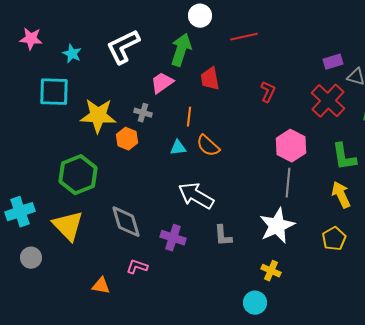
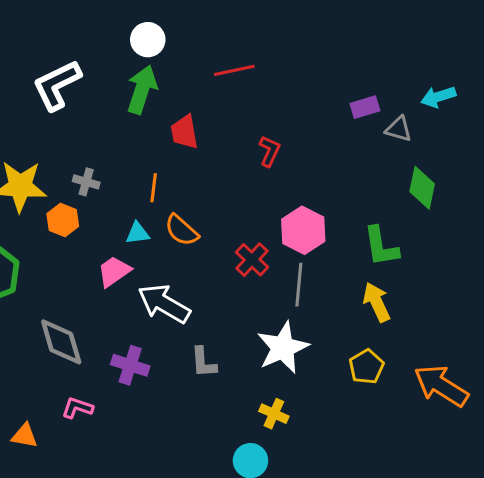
white circle: (200, 16) -> (148, 40), moved
pink trapezoid: (162, 83) -> (114, 271), moved
red cross: (328, 101) -> (252, 260), moved, size x0.7

